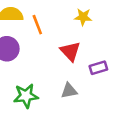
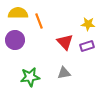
yellow star: (83, 17) -> (88, 24), moved
purple rectangle: (98, 68) -> (87, 46), moved

